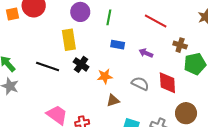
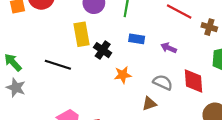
brown cross: (180, 45) -> (209, 27), moved
black cross: (81, 64) -> (103, 50), moved
brown triangle: (113, 100) -> (149, 104), moved

